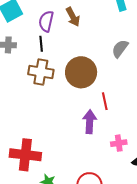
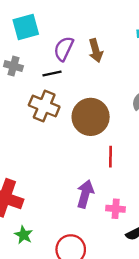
black line: (41, 44) -> (52, 74), turned 70
purple arrow: (90, 122) -> (85, 194), moved

